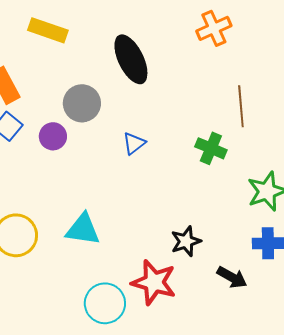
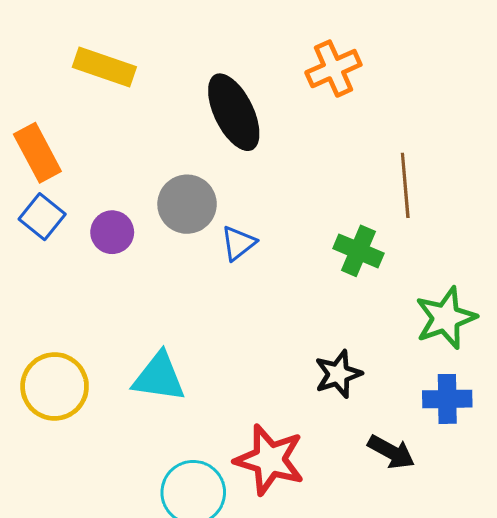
orange cross: (214, 28) -> (333, 69), moved
gray circle: (82, 103) -> (187, 204), moved
black star: (186, 241) -> (338, 374), moved

